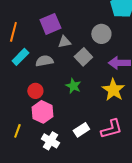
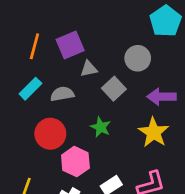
orange line: (13, 32) -> (34, 46), moved
red circle: (35, 91) -> (50, 134), size x1.5
pink hexagon: (42, 112) -> (75, 162), moved

